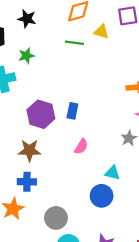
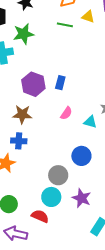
green star: (26, 56) -> (24, 34), size x1.5
cyan triangle: (112, 173) -> (90, 122), moved
gray circle: (56, 218) -> (58, 175), moved

